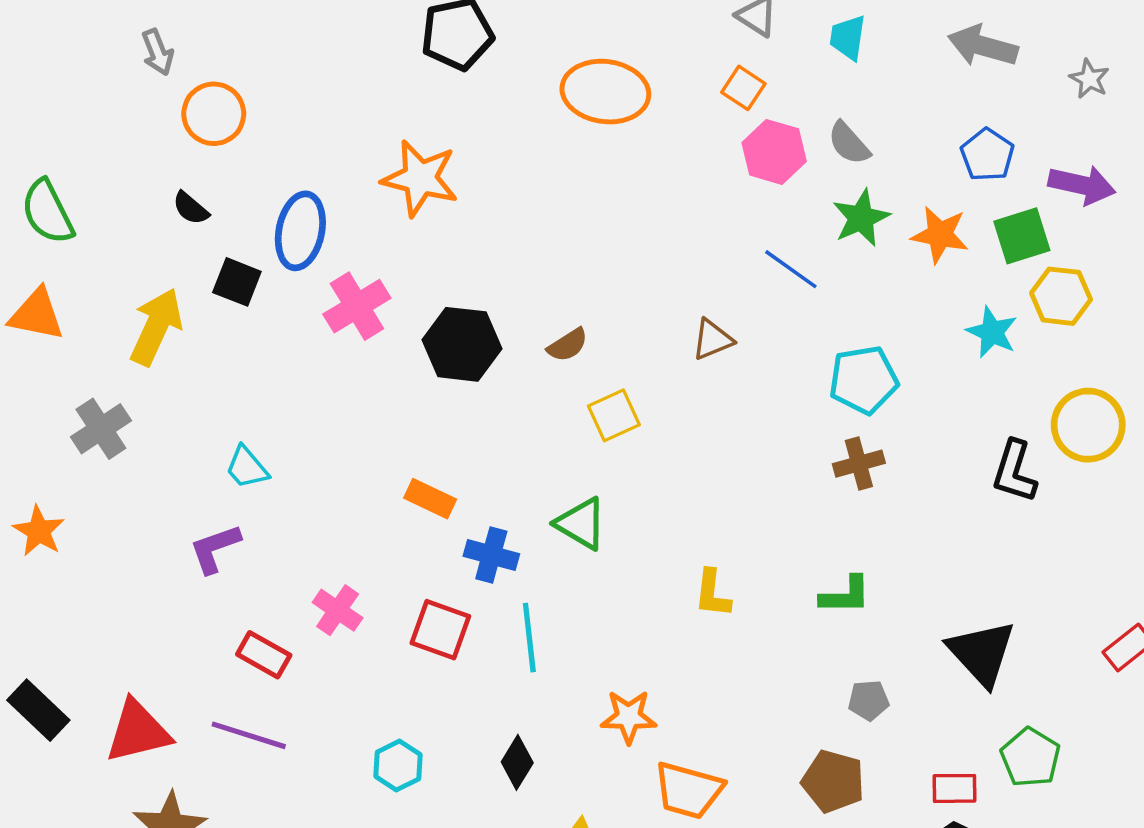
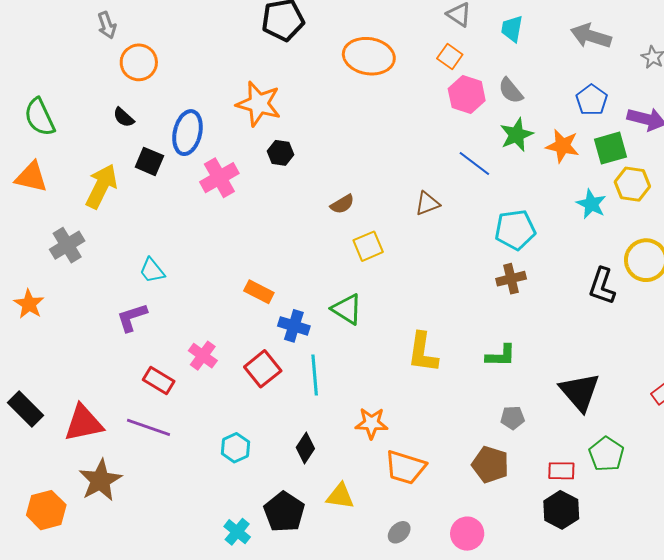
black hexagon: (462, 344) -> (280, 153), moved, size x0.6
yellow L-shape: (712, 594) -> (423, 352), size x1.4
red square: (440, 630) -> (263, 369), turned 30

